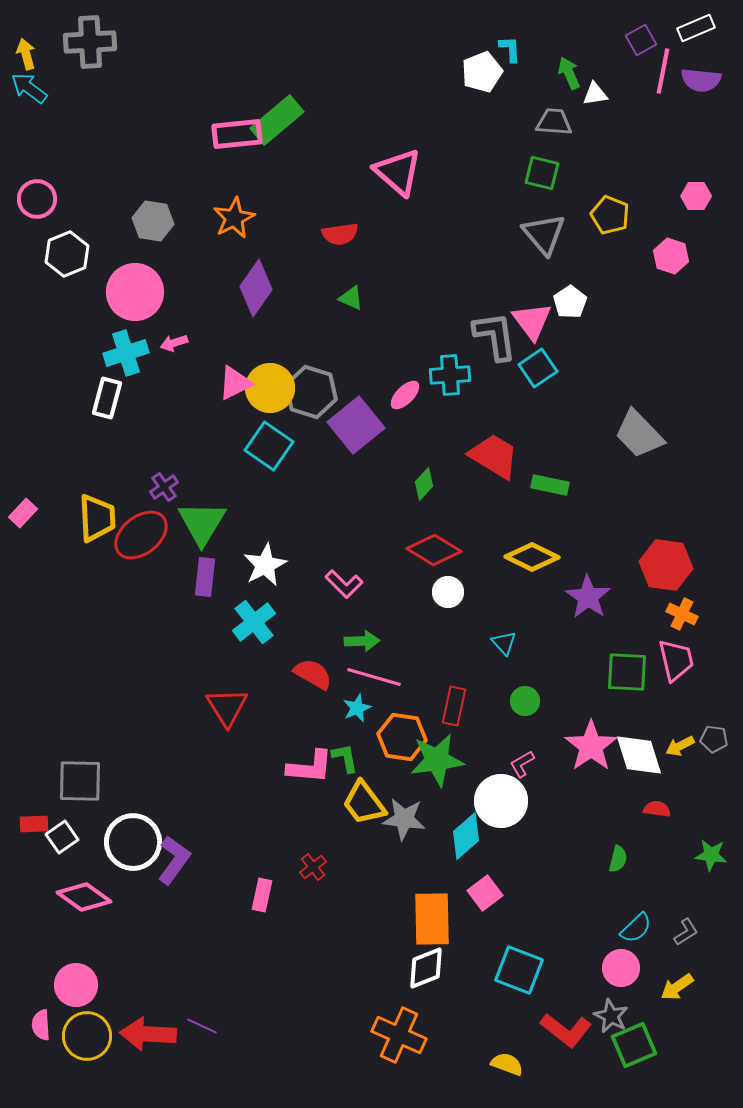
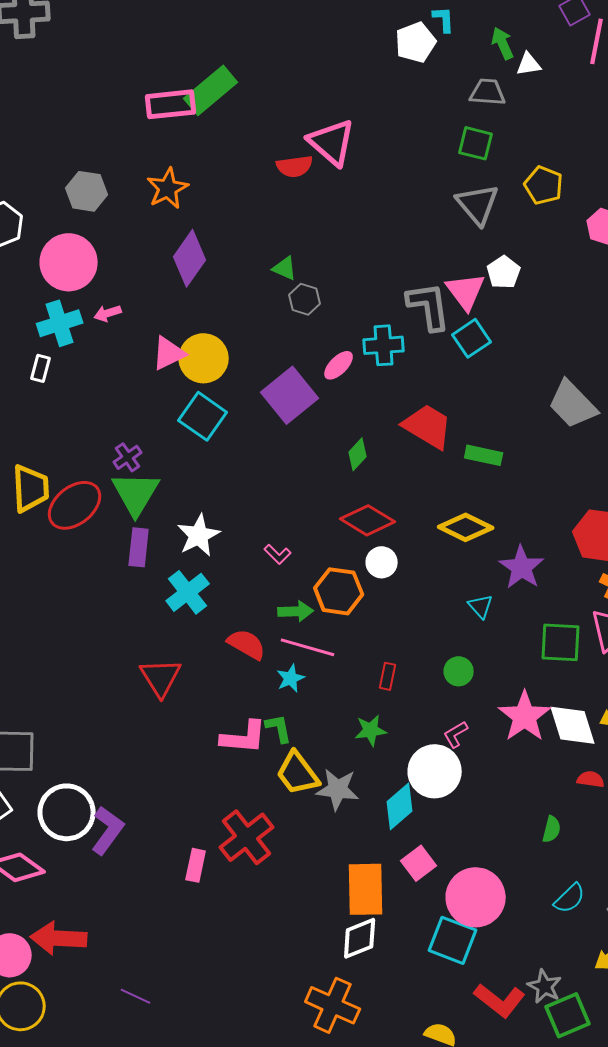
red semicircle: (340, 234) -> (295, 166), moved
gray hexagon: (311, 392) -> (305, 299), moved, size x0.6
white rectangle: (107, 398) -> (41, 368), size x0.7
purple cross: (164, 487) -> (128, 457), moved
pink L-shape: (344, 584) -> (278, 554), size x0.7
cyan triangle: (504, 643) -> (481, 606), moved
red rectangle: (454, 706) -> (388, 676), size x0.7
orange hexagon: (402, 737) -> (339, 591), moved
green star: (437, 760) -> (371, 730), size x0.6
red cross: (313, 867) -> (247, 837), size x2.0
pink circle: (621, 968) -> (476, 897), moved, size x1.6
red arrow: (148, 1034) -> (59, 938), moved

